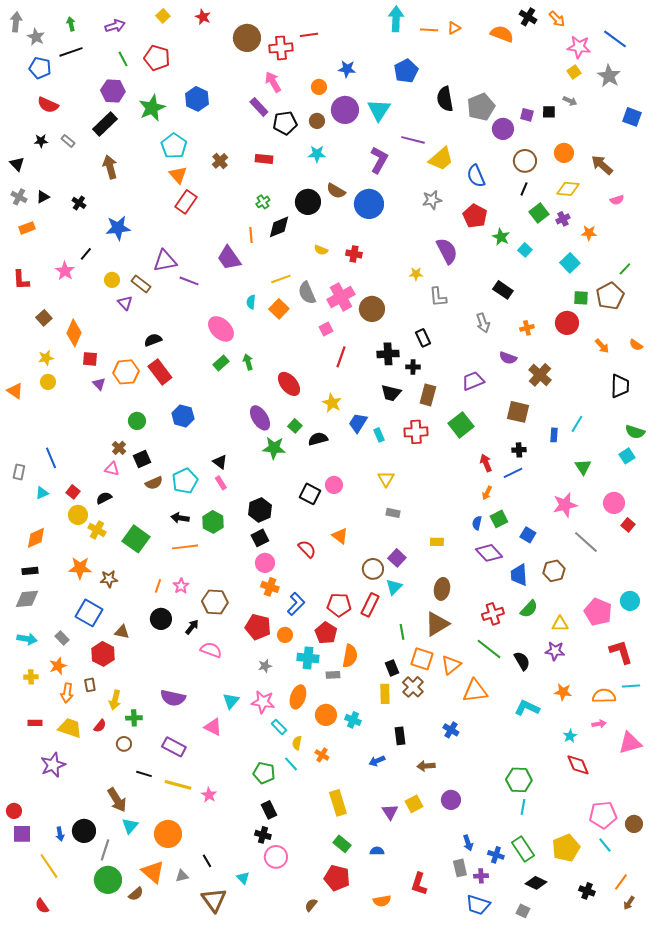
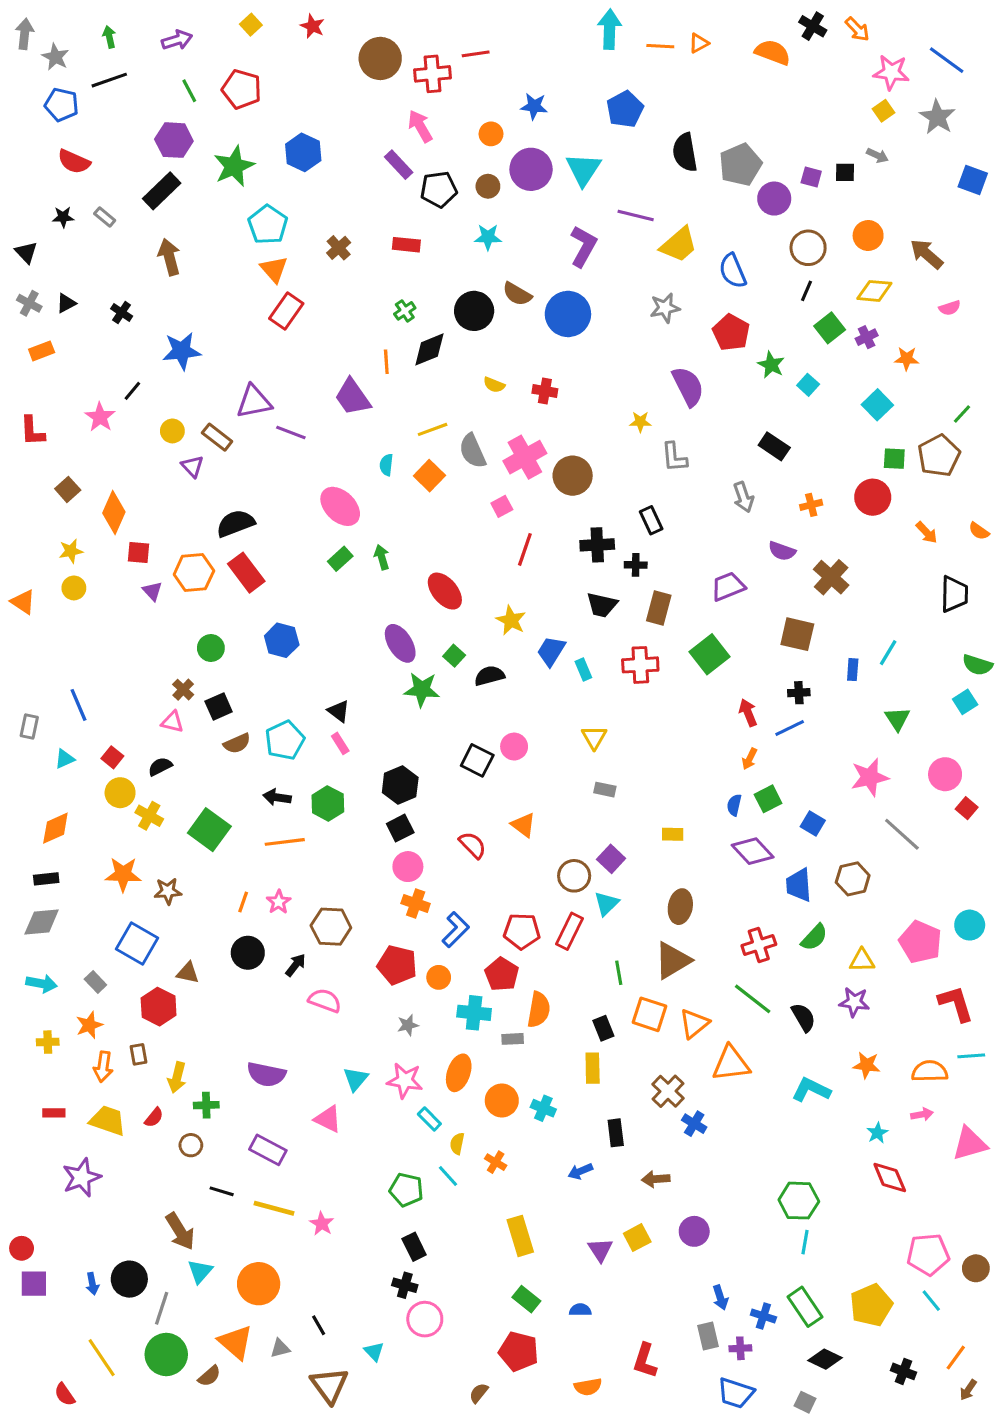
black semicircle: (153, 340) -> (235, 523), size x1.4
brown cross: (413, 687) -> (668, 1091), moved
yellow line: (49, 866) -> (102, 1358), moved

